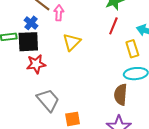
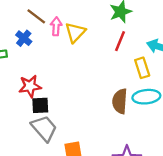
black square: (28, 42) -> (40, 105), moved, size x0.7
yellow triangle: (72, 42) -> (75, 32), moved
brown semicircle: (121, 95) -> (120, 101), moved

